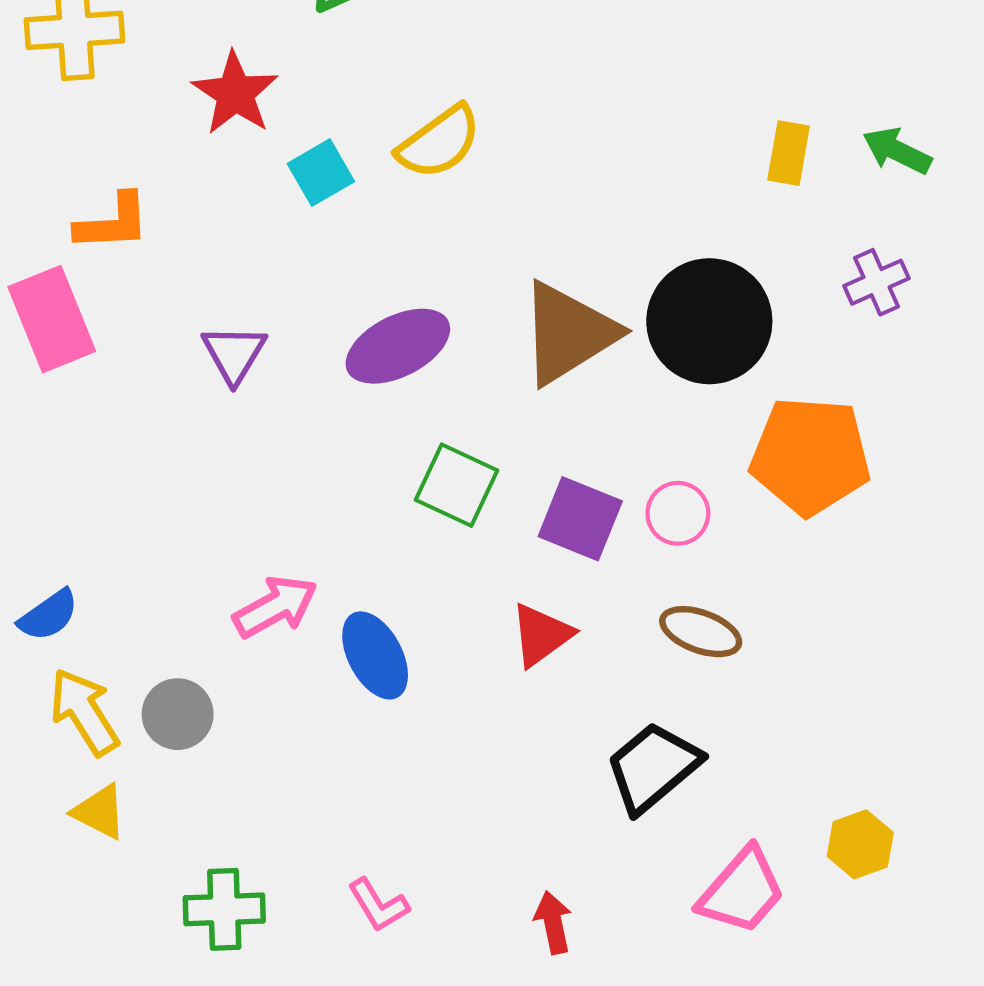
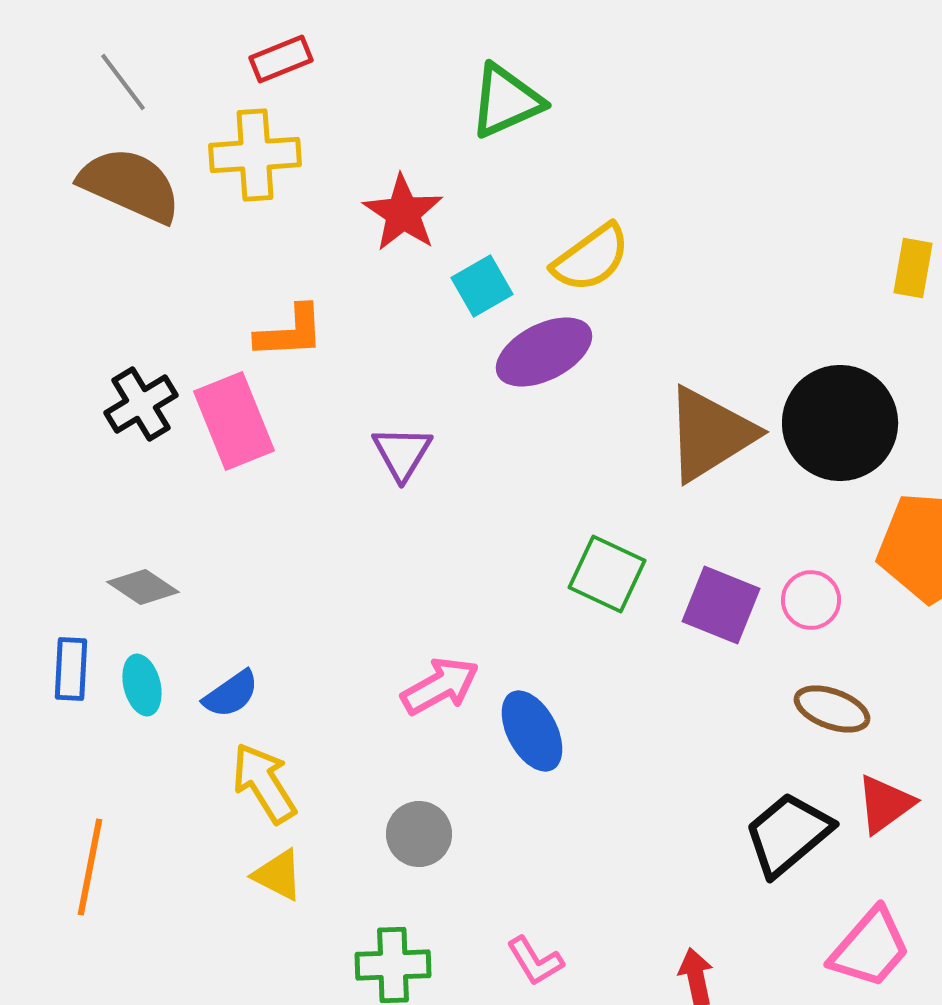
purple ellipse: (398, 346) -> (544, 352), moved
red triangle: (541, 635) -> (885, 804), moved
gray circle: (178, 714) -> (419, 834), moved

